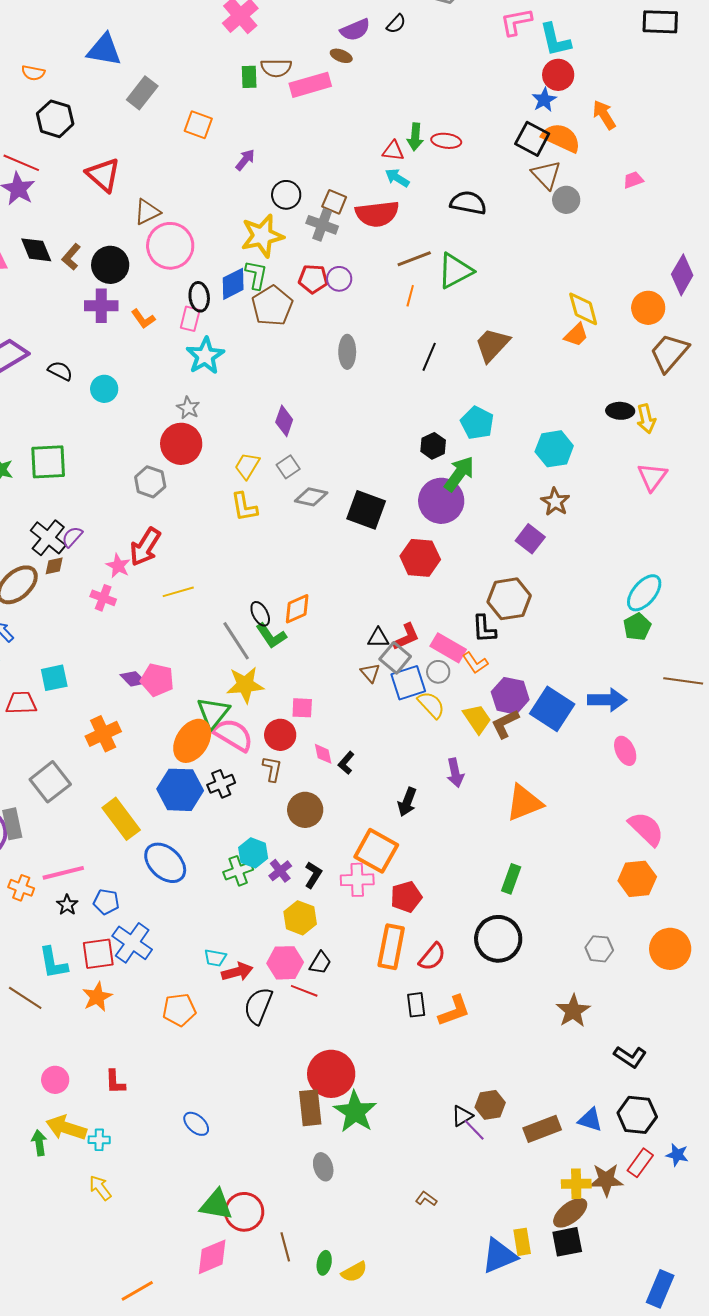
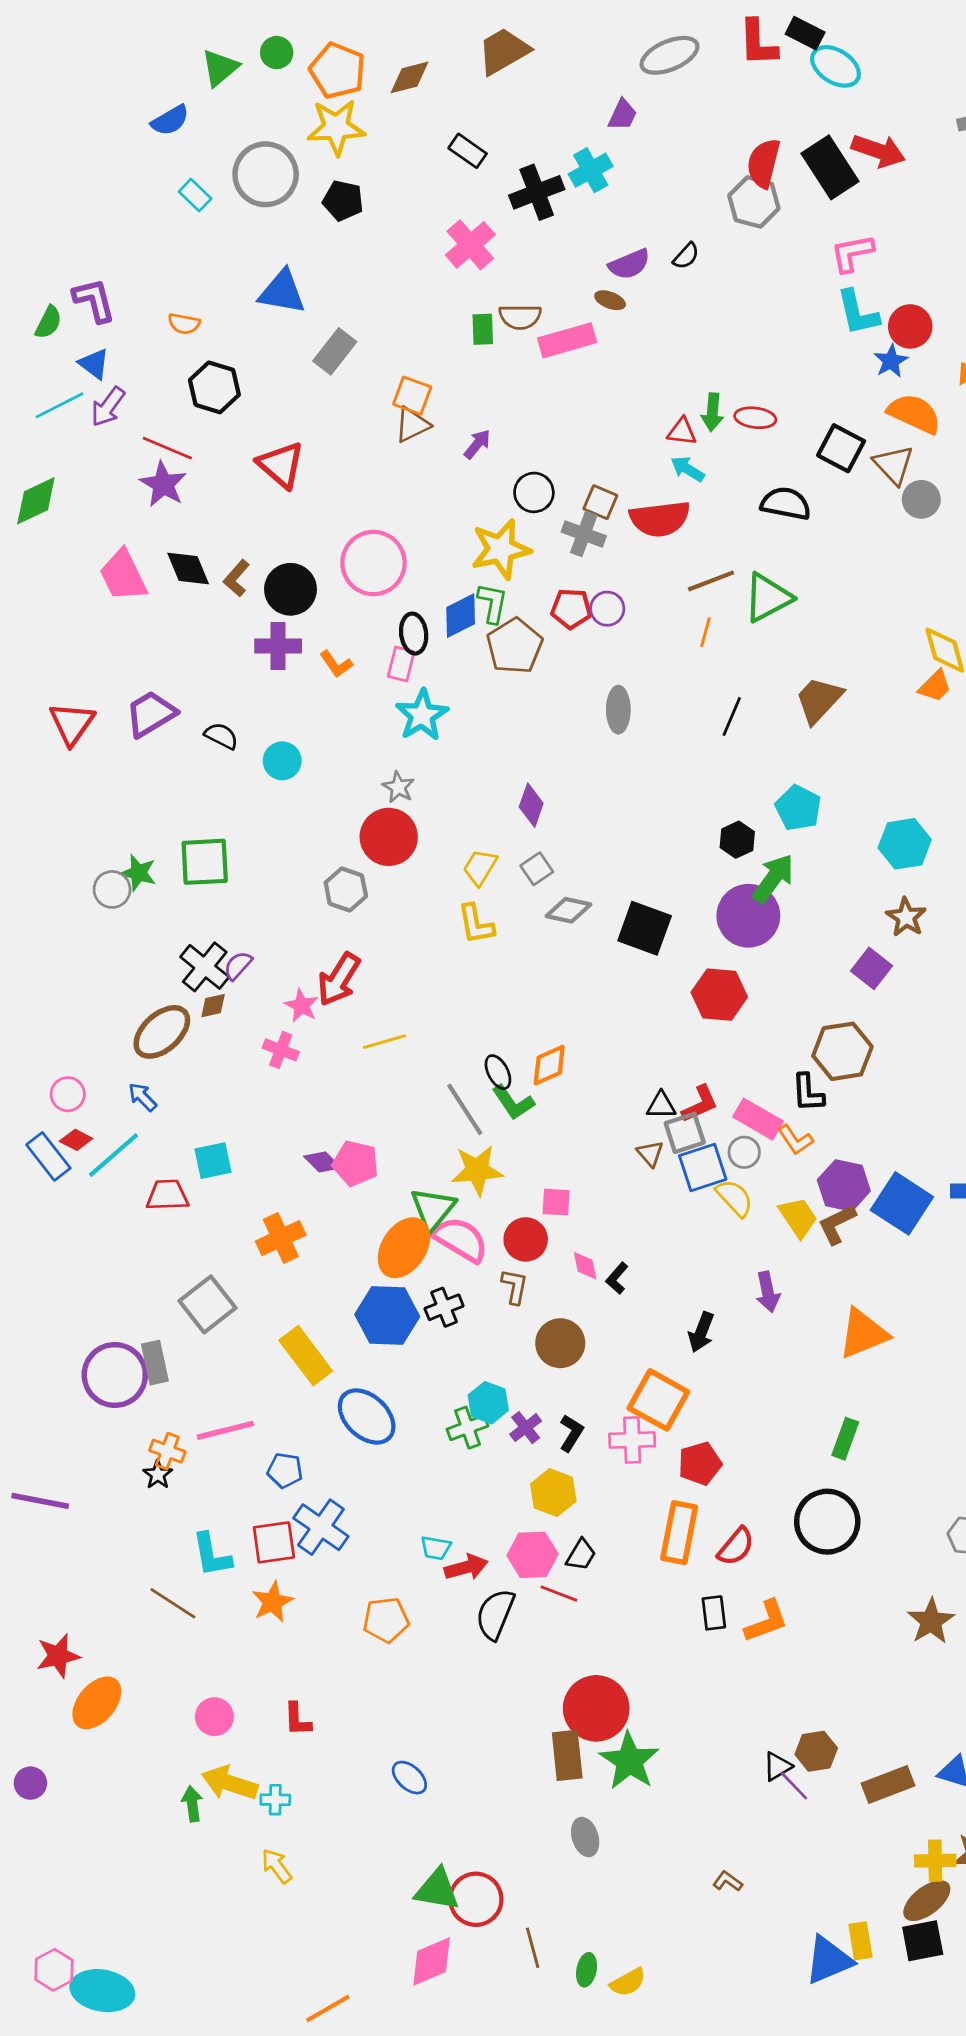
cyan L-shape: (555, 40) -> (858, 313), moved
black square: (532, 139) -> (841, 448), moved
brown triangle: (147, 212) -> (412, 425), moved
gray square: (395, 658) -> (685, 1133), turned 32
black star: (67, 905) -> (158, 1475), moved

